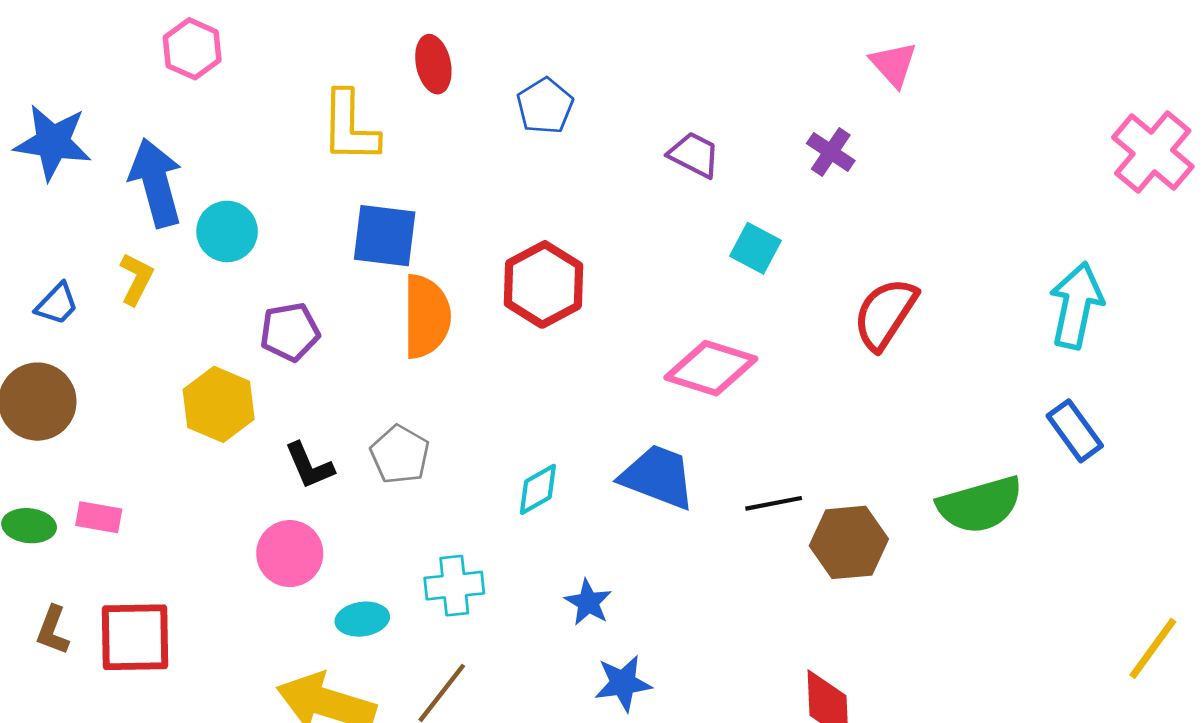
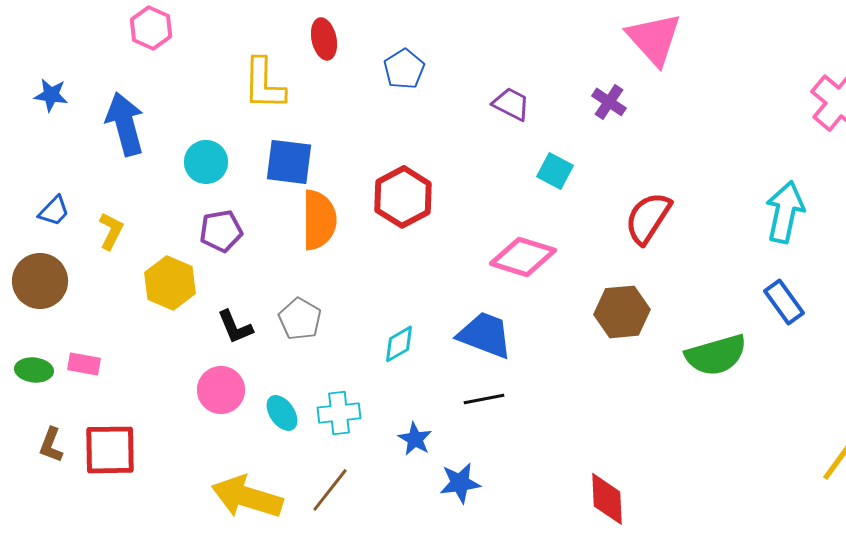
pink triangle: (894, 64) -> (654, 39), size x1.6
blue star: (53, 142) -> (51, 95), size x0.6
cyan circle: (227, 231) -> (206, 162), moved
yellow L-shape: (136, 279) -> (111, 231), moved
black line: (774, 503) -> (484, 399), moved
brown hexagon: (849, 542) -> (622, 312), moved
blue star: (588, 602) -> (415, 439), moved
cyan ellipse: (362, 619) -> (282, 413), moved, turned 63

